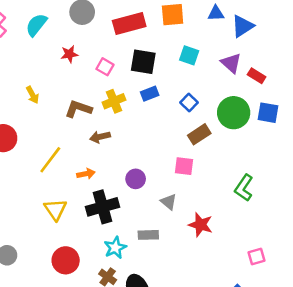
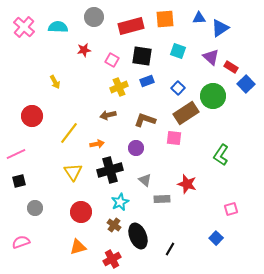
cyan semicircle: (36, 25) -> (58, 27), turned 54
brown L-shape: (78, 109) -> (145, 120), moved
blue square: (268, 113) -> (246, 84), moved, turned 36
brown rectangle: (199, 134) -> (186, 113), size x1.4
gray triangle: (169, 202) -> (145, 180), moved
gray rectangle: (148, 235) -> (162, 199), moved

